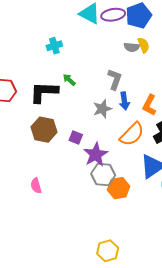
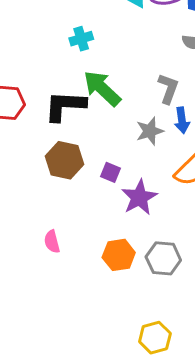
green arrow: (69, 80) -> (102, 88), size x2.0
gray hexagon: (103, 175) -> (163, 258), moved
orange hexagon: (119, 188) -> (119, 255), moved

